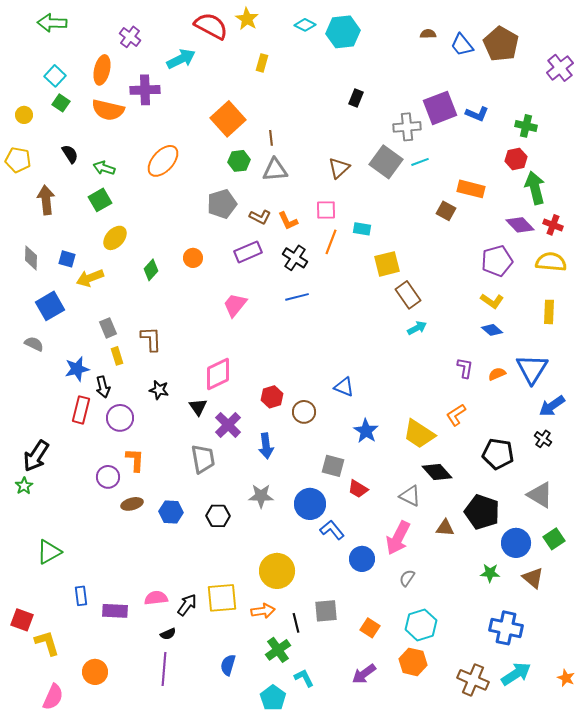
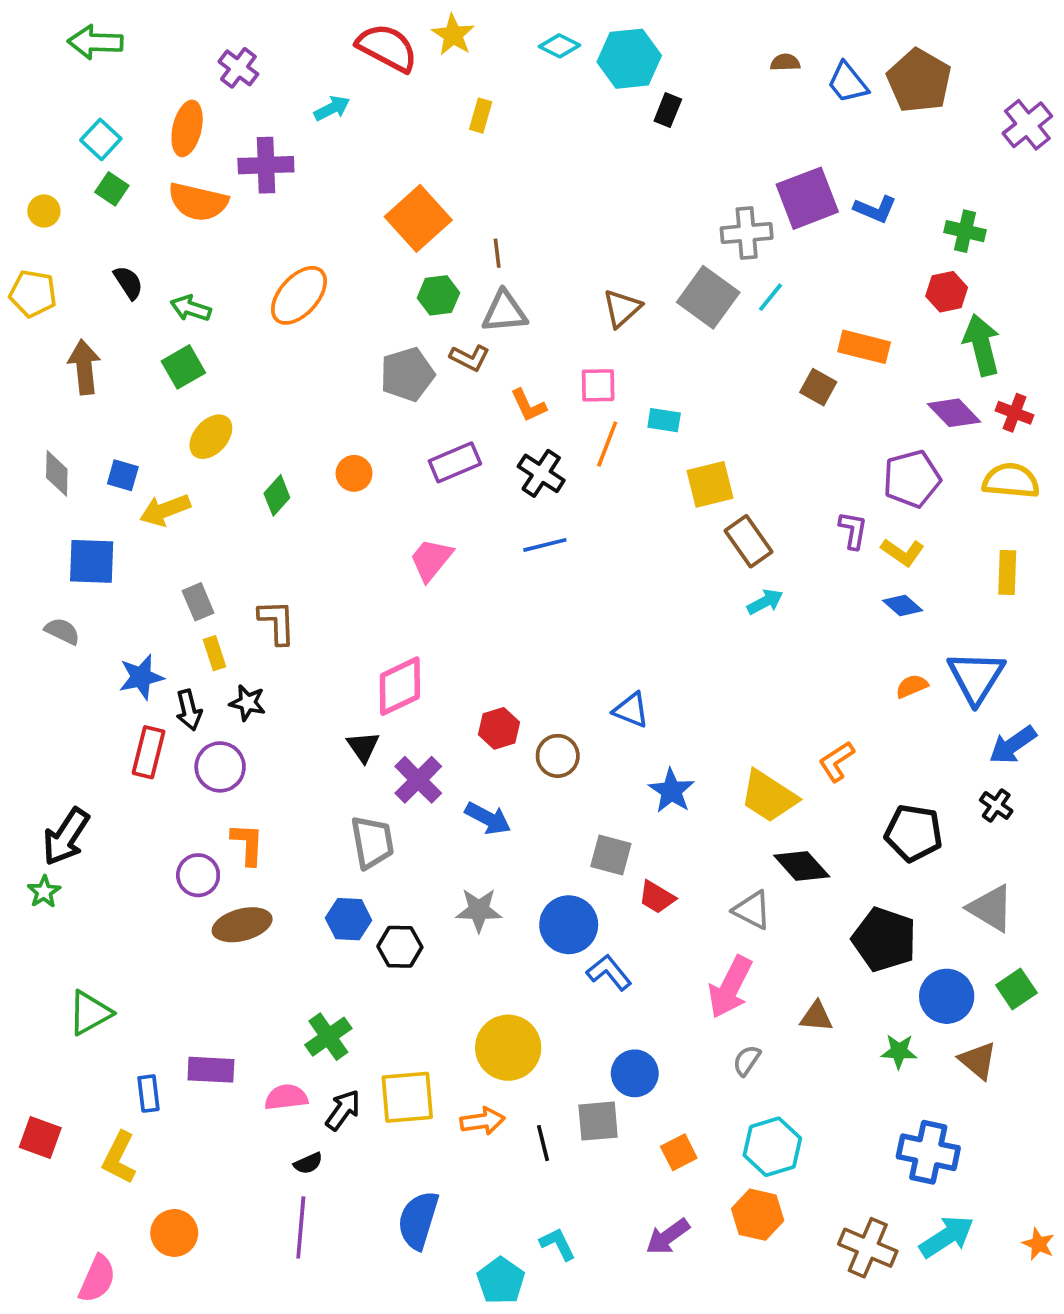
cyan arrow: (181, 59) -> (332, 108), size x0.7
black rectangle: (356, 98) -> (668, 110), moved
cyan line: (420, 162) -> (771, 297), turned -30
brown L-shape: (260, 217) -> (470, 358), moved
blue square: (50, 306) -> (92, 561), turned 32
purple L-shape: (465, 368) -> (853, 530), moved
black star: (159, 390) -> (248, 703), moved
blue arrow: (266, 446) -> (488, 818), turned -55
brown ellipse: (132, 504) -> (242, 925), size x1.4
blue hexagon: (171, 512) -> (349, 919), moved
brown triangle: (445, 528) -> (816, 1016), moved
blue circle: (362, 559) -> (635, 1073), moved
purple rectangle: (115, 611) -> (211, 1070), moved
orange square: (370, 628) -> (679, 1152), turned 30
yellow L-shape: (47, 643) -> (119, 1158), moved, turned -136
green cross: (278, 650) -> (328, 1037), moved
blue semicircle: (228, 665) -> (418, 1220), size x1.5

